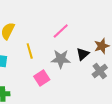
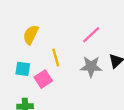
pink square: (42, 78) -> (43, 79), moved

